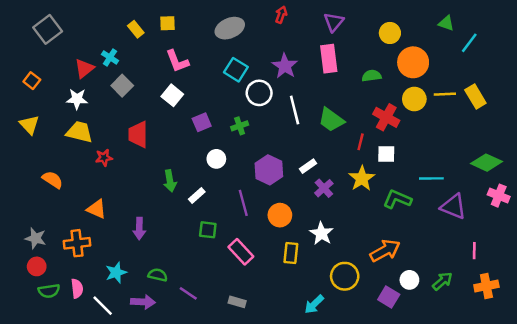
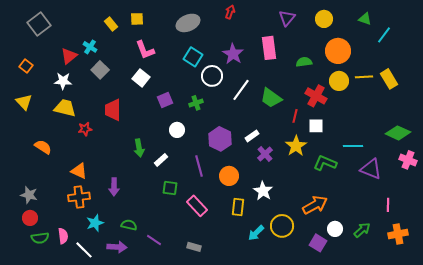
purple triangle: (334, 22) -> (287, 18), moved
yellow circle: (390, 33) -> (324, 19), moved
white line: (295, 110) -> (241, 90), turned 50
orange cross: (77, 243) -> (79, 197), moved
cyan arrow: (314, 304) -> (256, 233), moved

